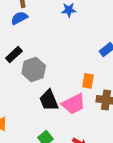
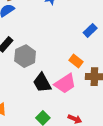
orange rectangle: (88, 81) -> (76, 61), turned -56

